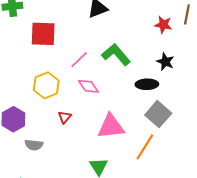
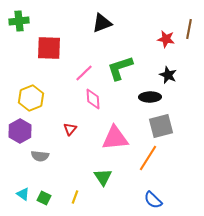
green L-shape: (116, 54) -> (120, 68), turned -68
yellow hexagon: (46, 85) -> (31, 98), moved
pink diamond: (88, 86) -> (93, 99), turned 30
gray square: (158, 114) -> (161, 126), turned 35

